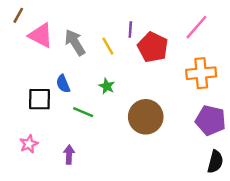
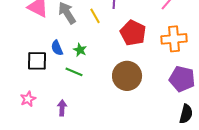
red pentagon: (153, 47) -> (133, 33), moved
green star: (107, 86) -> (80, 50), moved

